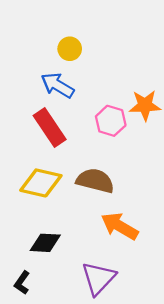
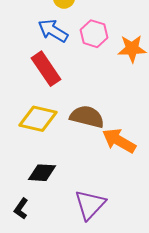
pink hexagon: (111, 121) -> (94, 34), moved
orange arrow: (120, 226) -> (119, 141), moved

